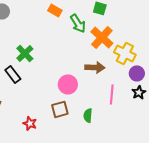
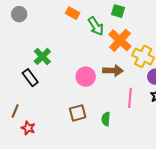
pink circle: (68, 84) -> (86, 77), moved
red star: (30, 123) -> (28, 128), moved

